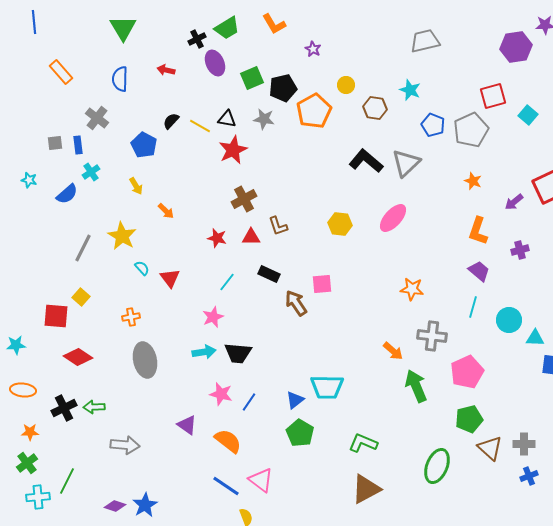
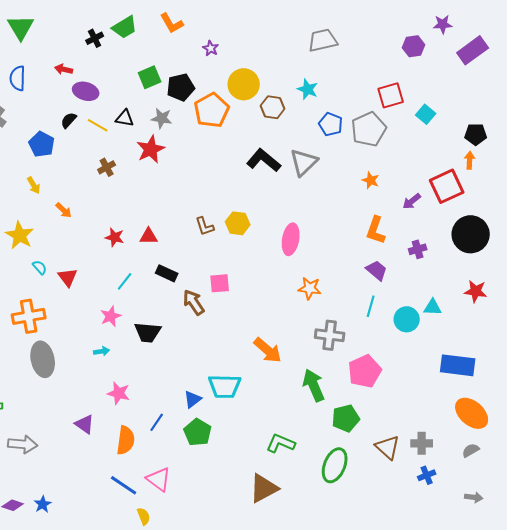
purple hexagon: (516, 47) -> (414, 46), size x0.7
purple ellipse: (215, 63) -> (86, 91), moved, turned -50
yellow circle: (346, 85) -> (244, 84), size x1.8
red star: (233, 150) -> (151, 149), moved
brown cross: (244, 199) -> (107, 167), moved, size x0.7
pink ellipse: (393, 218) -> (291, 239), moved, turned -32
brown L-shape: (278, 226) -> (205, 226), moved
orange cross: (131, 317) -> (29, 316), size x1.8
cyan triangle: (535, 338) -> (433, 307), moved
orange arrow: (393, 351) -> (268, 350), moved, size x1.4
cyan arrow: (204, 352) -> (102, 351), size x0.7
black trapezoid: (238, 353) -> (148, 332), moved
blue line: (249, 402) -> (157, 422), moved
green pentagon: (469, 419) -> (346, 418), moved
orange semicircle: (228, 441) -> (126, 440), turned 60
green L-shape: (363, 443) -> (281, 443), moved
blue star: (145, 505) -> (43, 504), size x0.7

